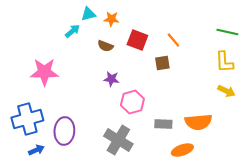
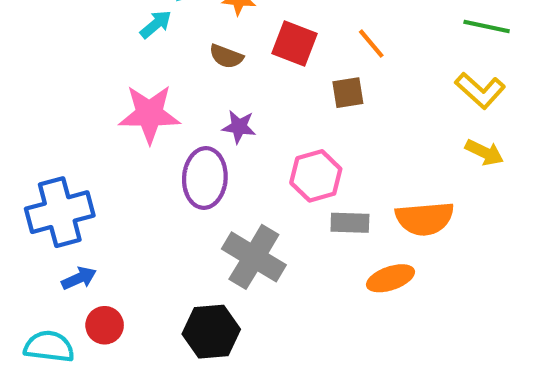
yellow L-shape: (224, 62) -> (480, 90), turned -45
pink star: (44, 72) -> (149, 114), moved
pink hexagon: (132, 102) -> (316, 176), moved
purple ellipse: (64, 131) -> (205, 178), moved

